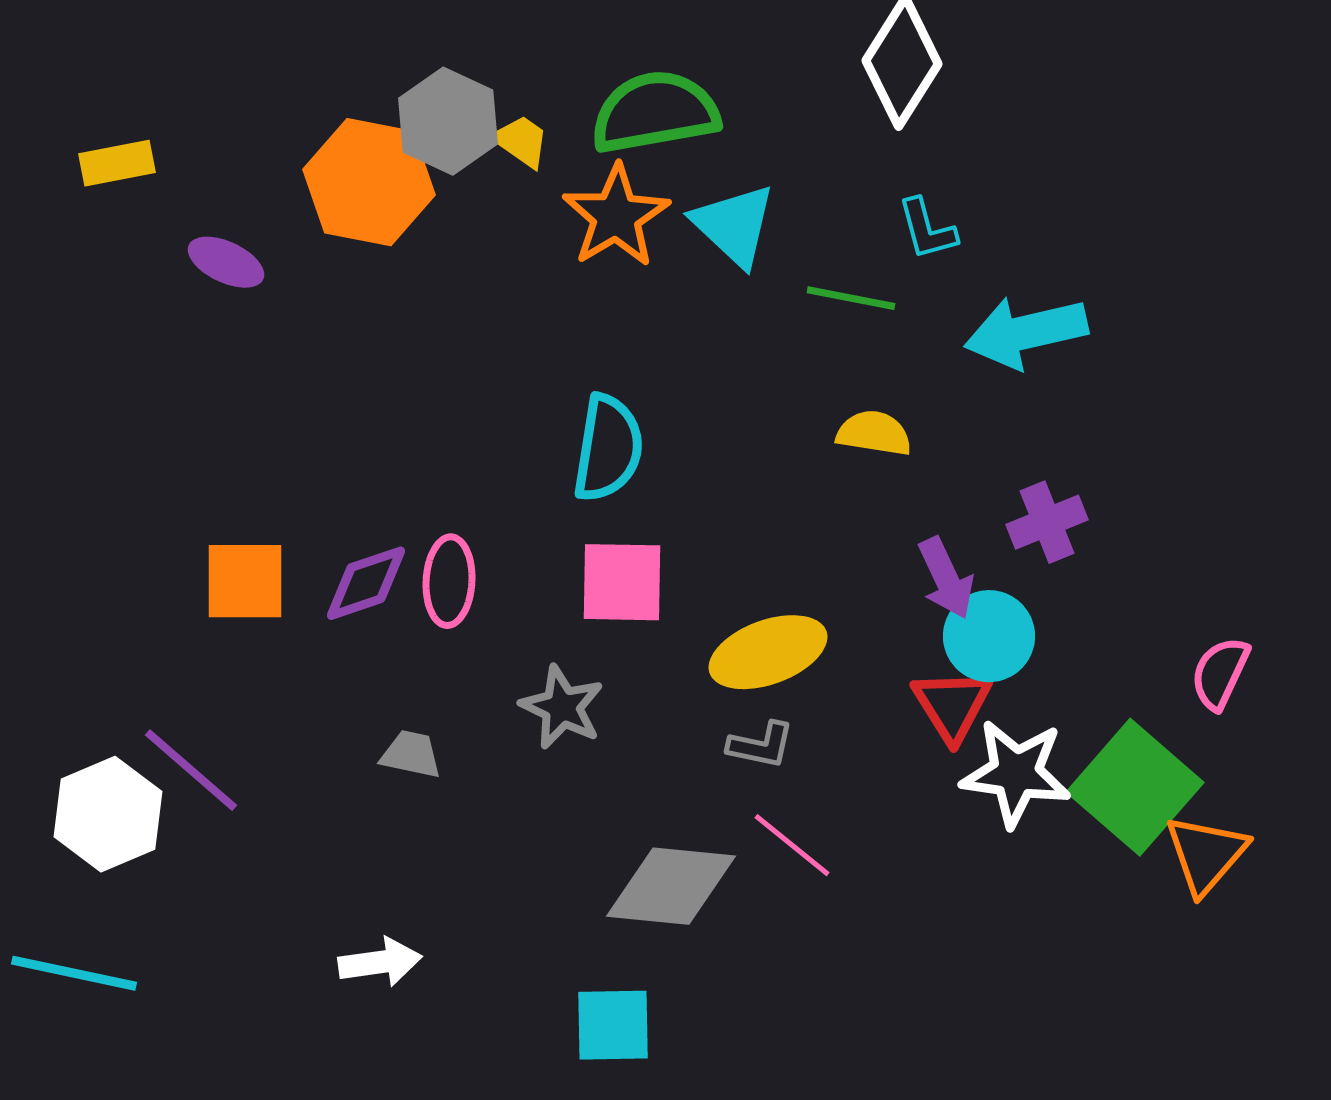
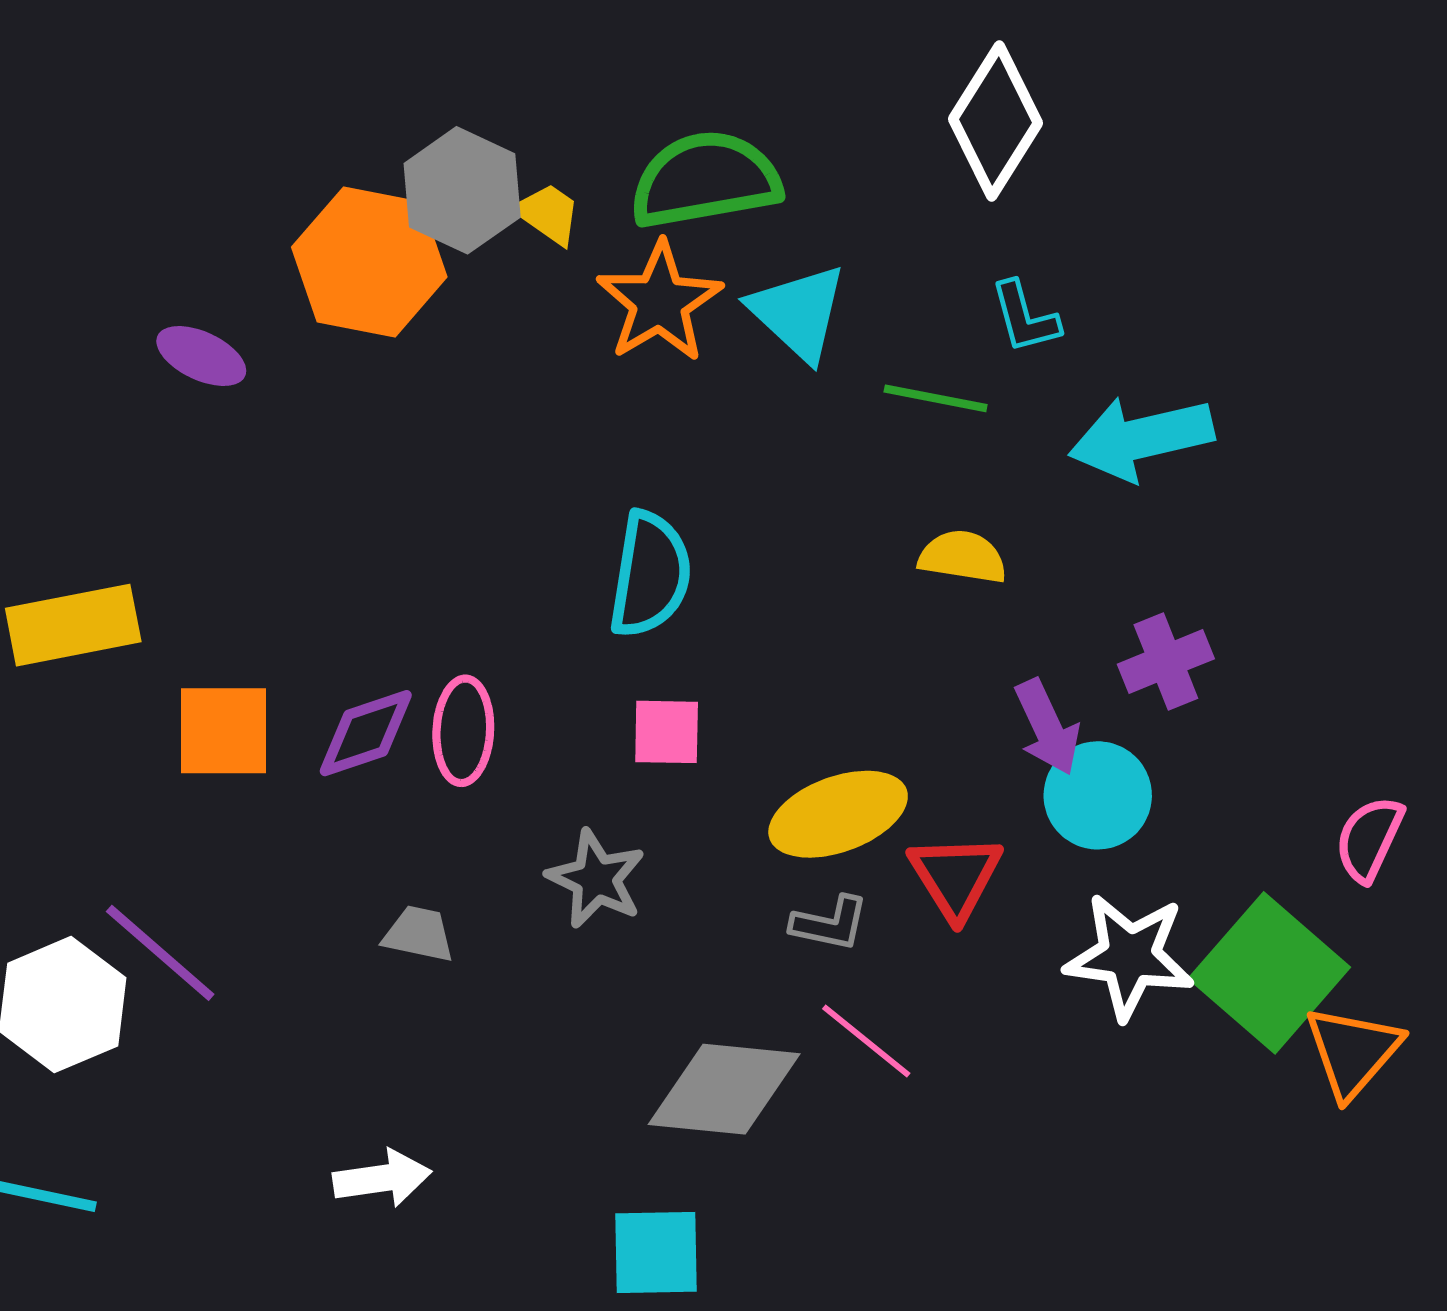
yellow rectangle: (117, 163) -> (73, 625), moved, size x1.5
pink square: (622, 582) -> (667, 732), size x0.7
red triangle: (952, 705) -> (956, 876), moved

